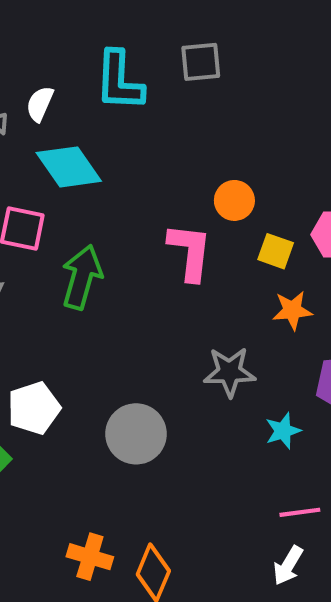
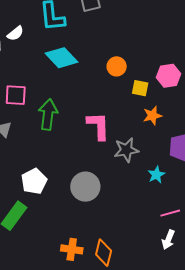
white semicircle: (40, 104) -> (15, 33), turned -144
cyan diamond: (69, 167) -> (62, 58), moved
pink L-shape: (190, 252) -> (98, 126), moved

